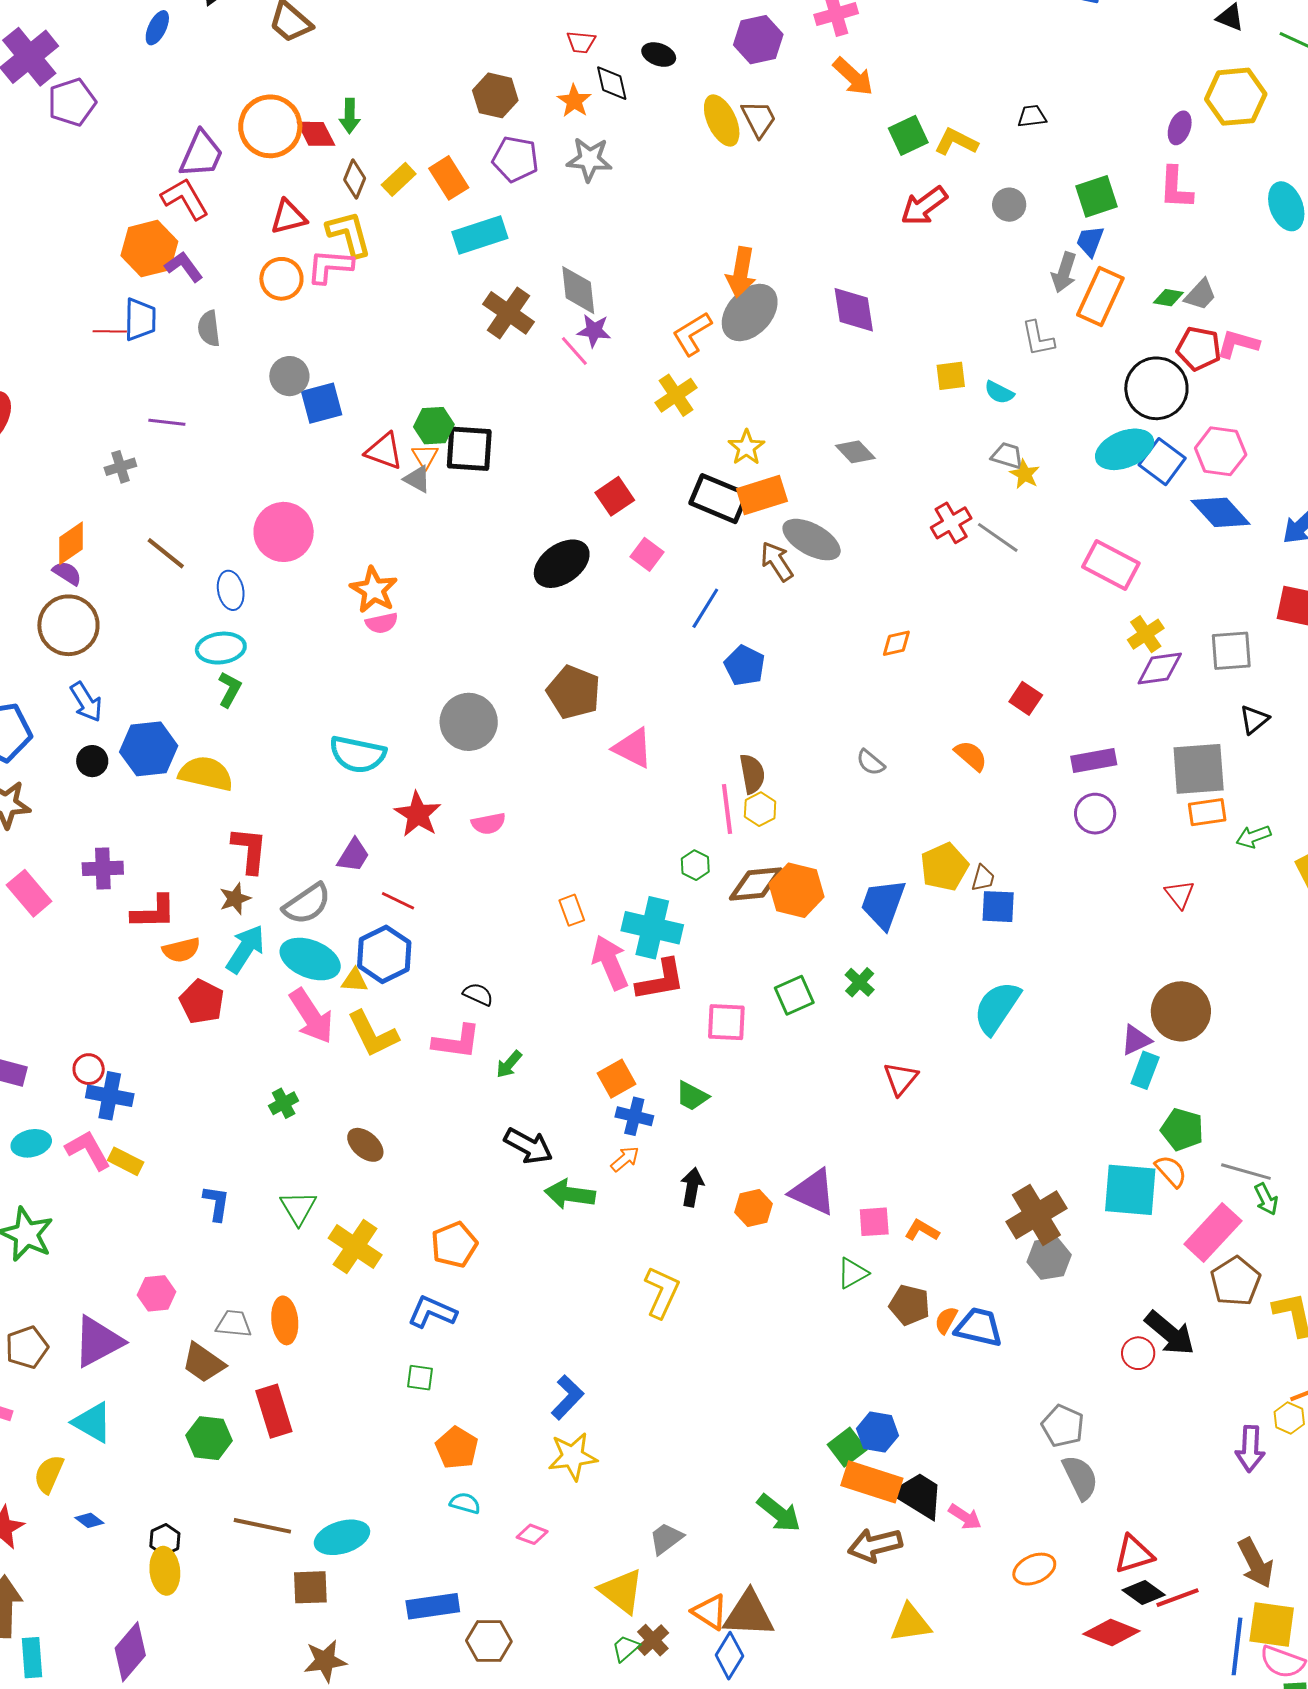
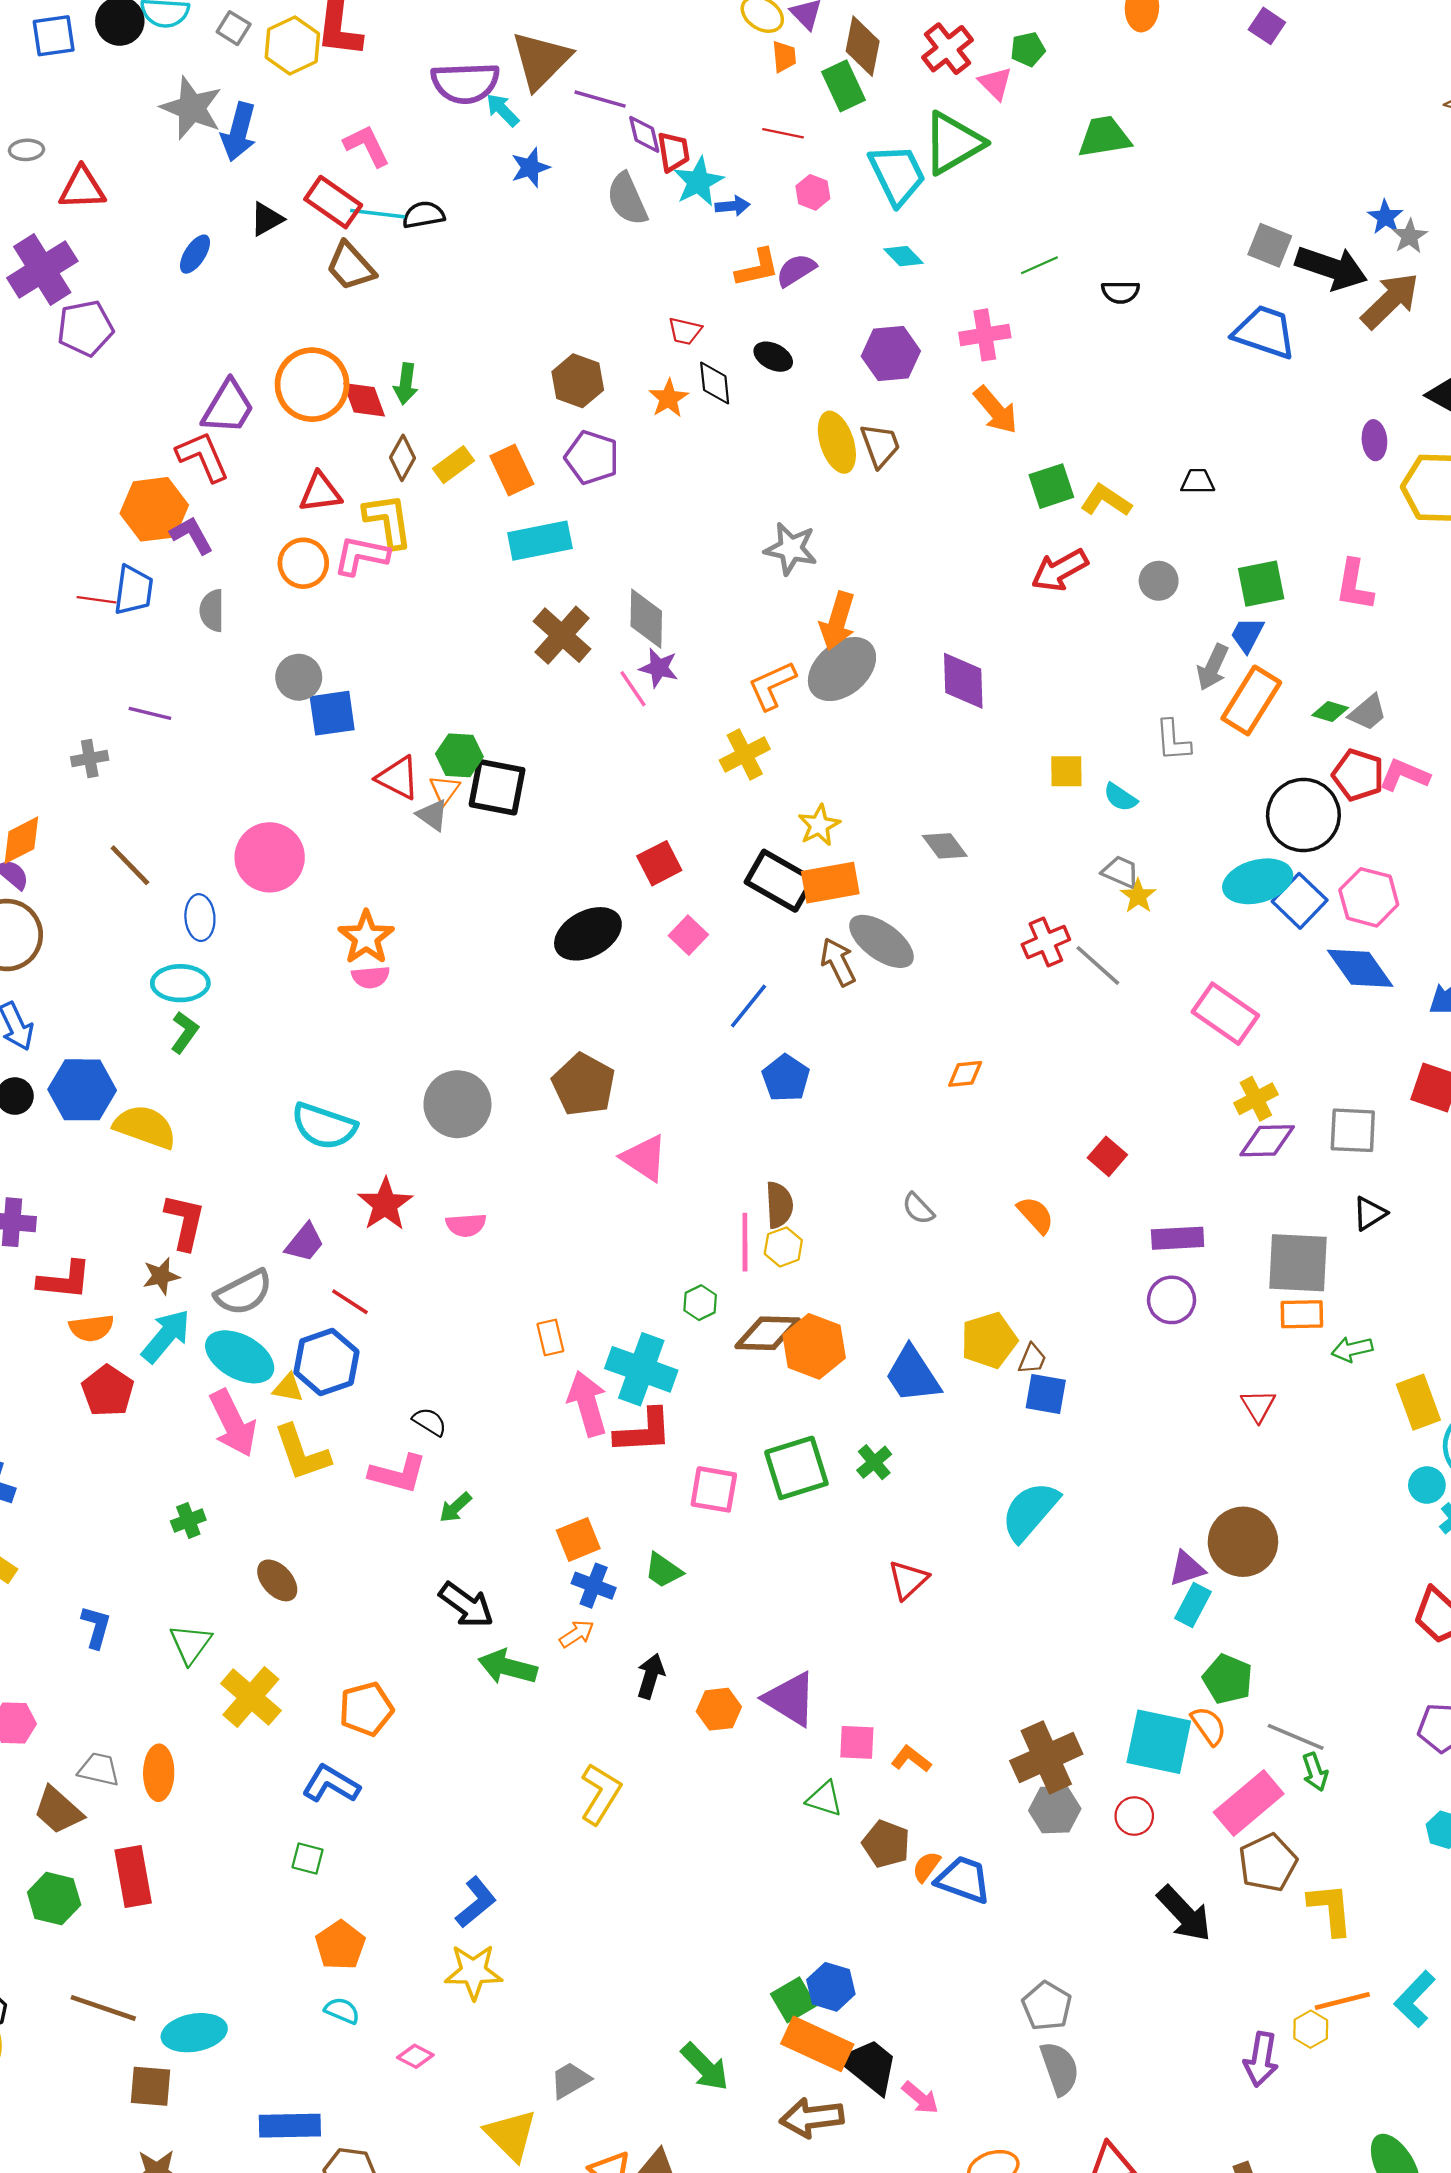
purple ellipse: (1180, 128) -> (1374, 440), moved, turned -32
gray star: (589, 159) -> (791, 549), moved
blue trapezoid: (883, 904) -> (913, 1375), turned -60
green square: (794, 995) -> (796, 1468), size x1.4
green triangle: (853, 1273) -> (824, 1799), turned 40
red circle: (1138, 1353) -> (1134, 1816), moved

